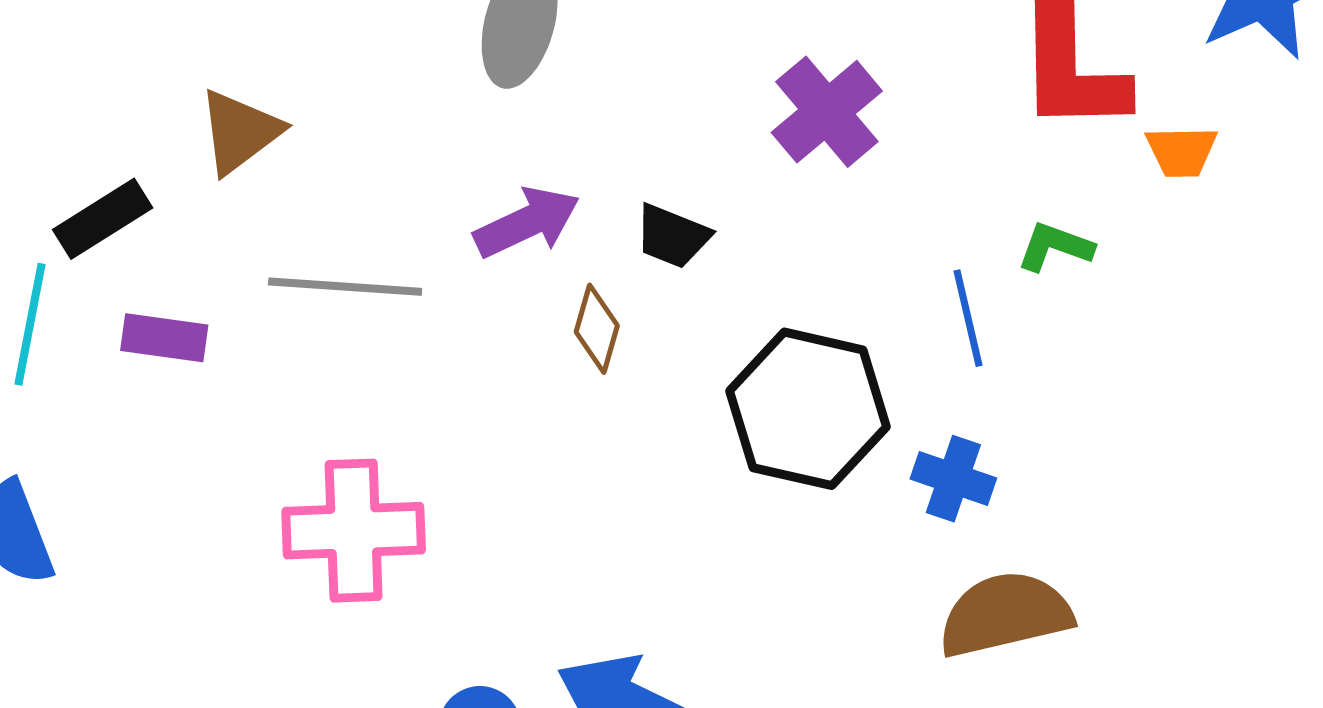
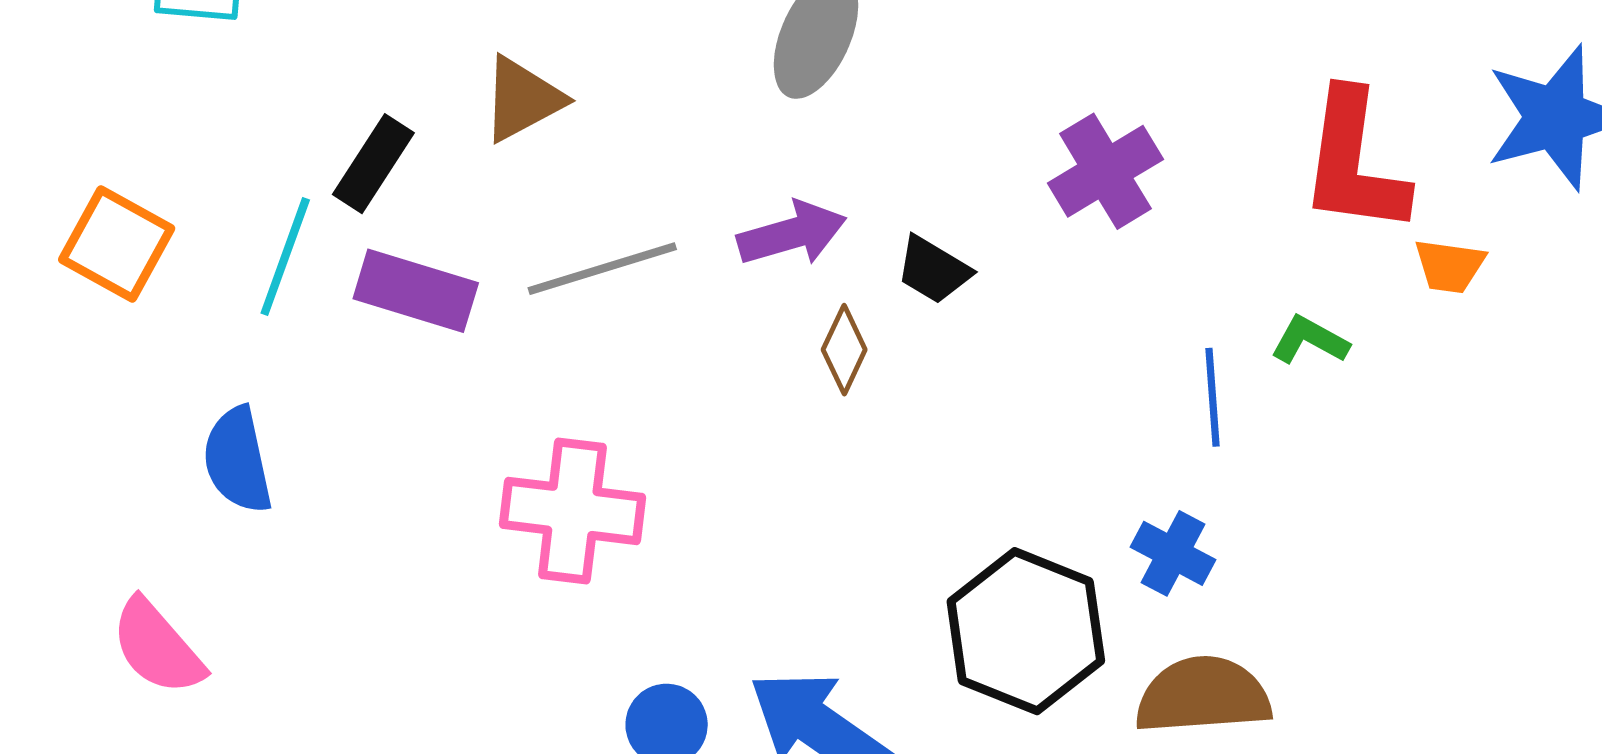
black rectangle: (103, 219) -> (373, 164), turned -34
gray line: (345, 287) -> (602, 269), turned -30
purple rectangle: (164, 338) -> (416, 291), size x1.4
black hexagon: (808, 409) -> (1026, 631), moved

